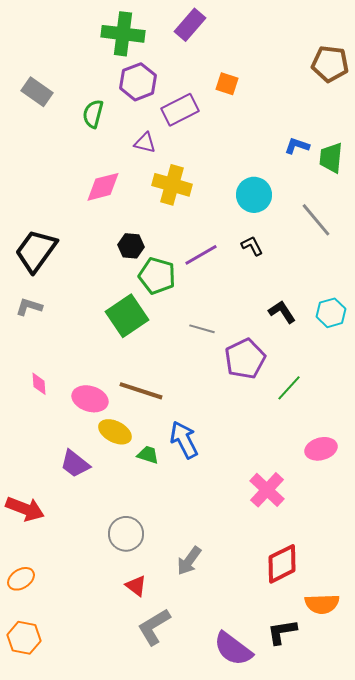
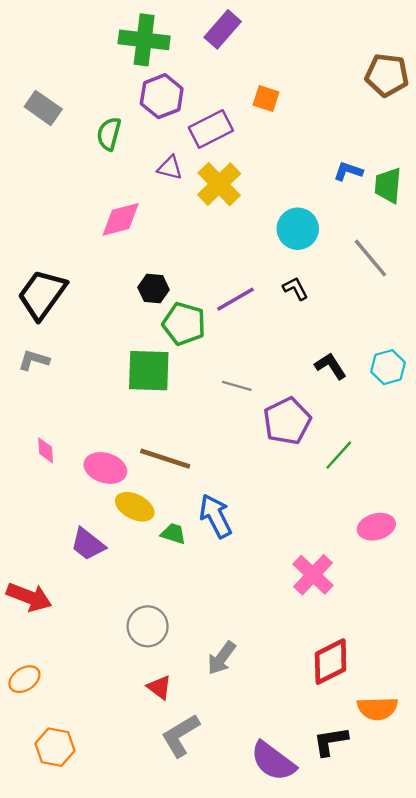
yellow cross: (172, 185) -> (219, 184), moved, turned 30
green square: (127, 316) -> (149, 371), turned 36
orange hexagon: (24, 638) -> (55, 747), moved

